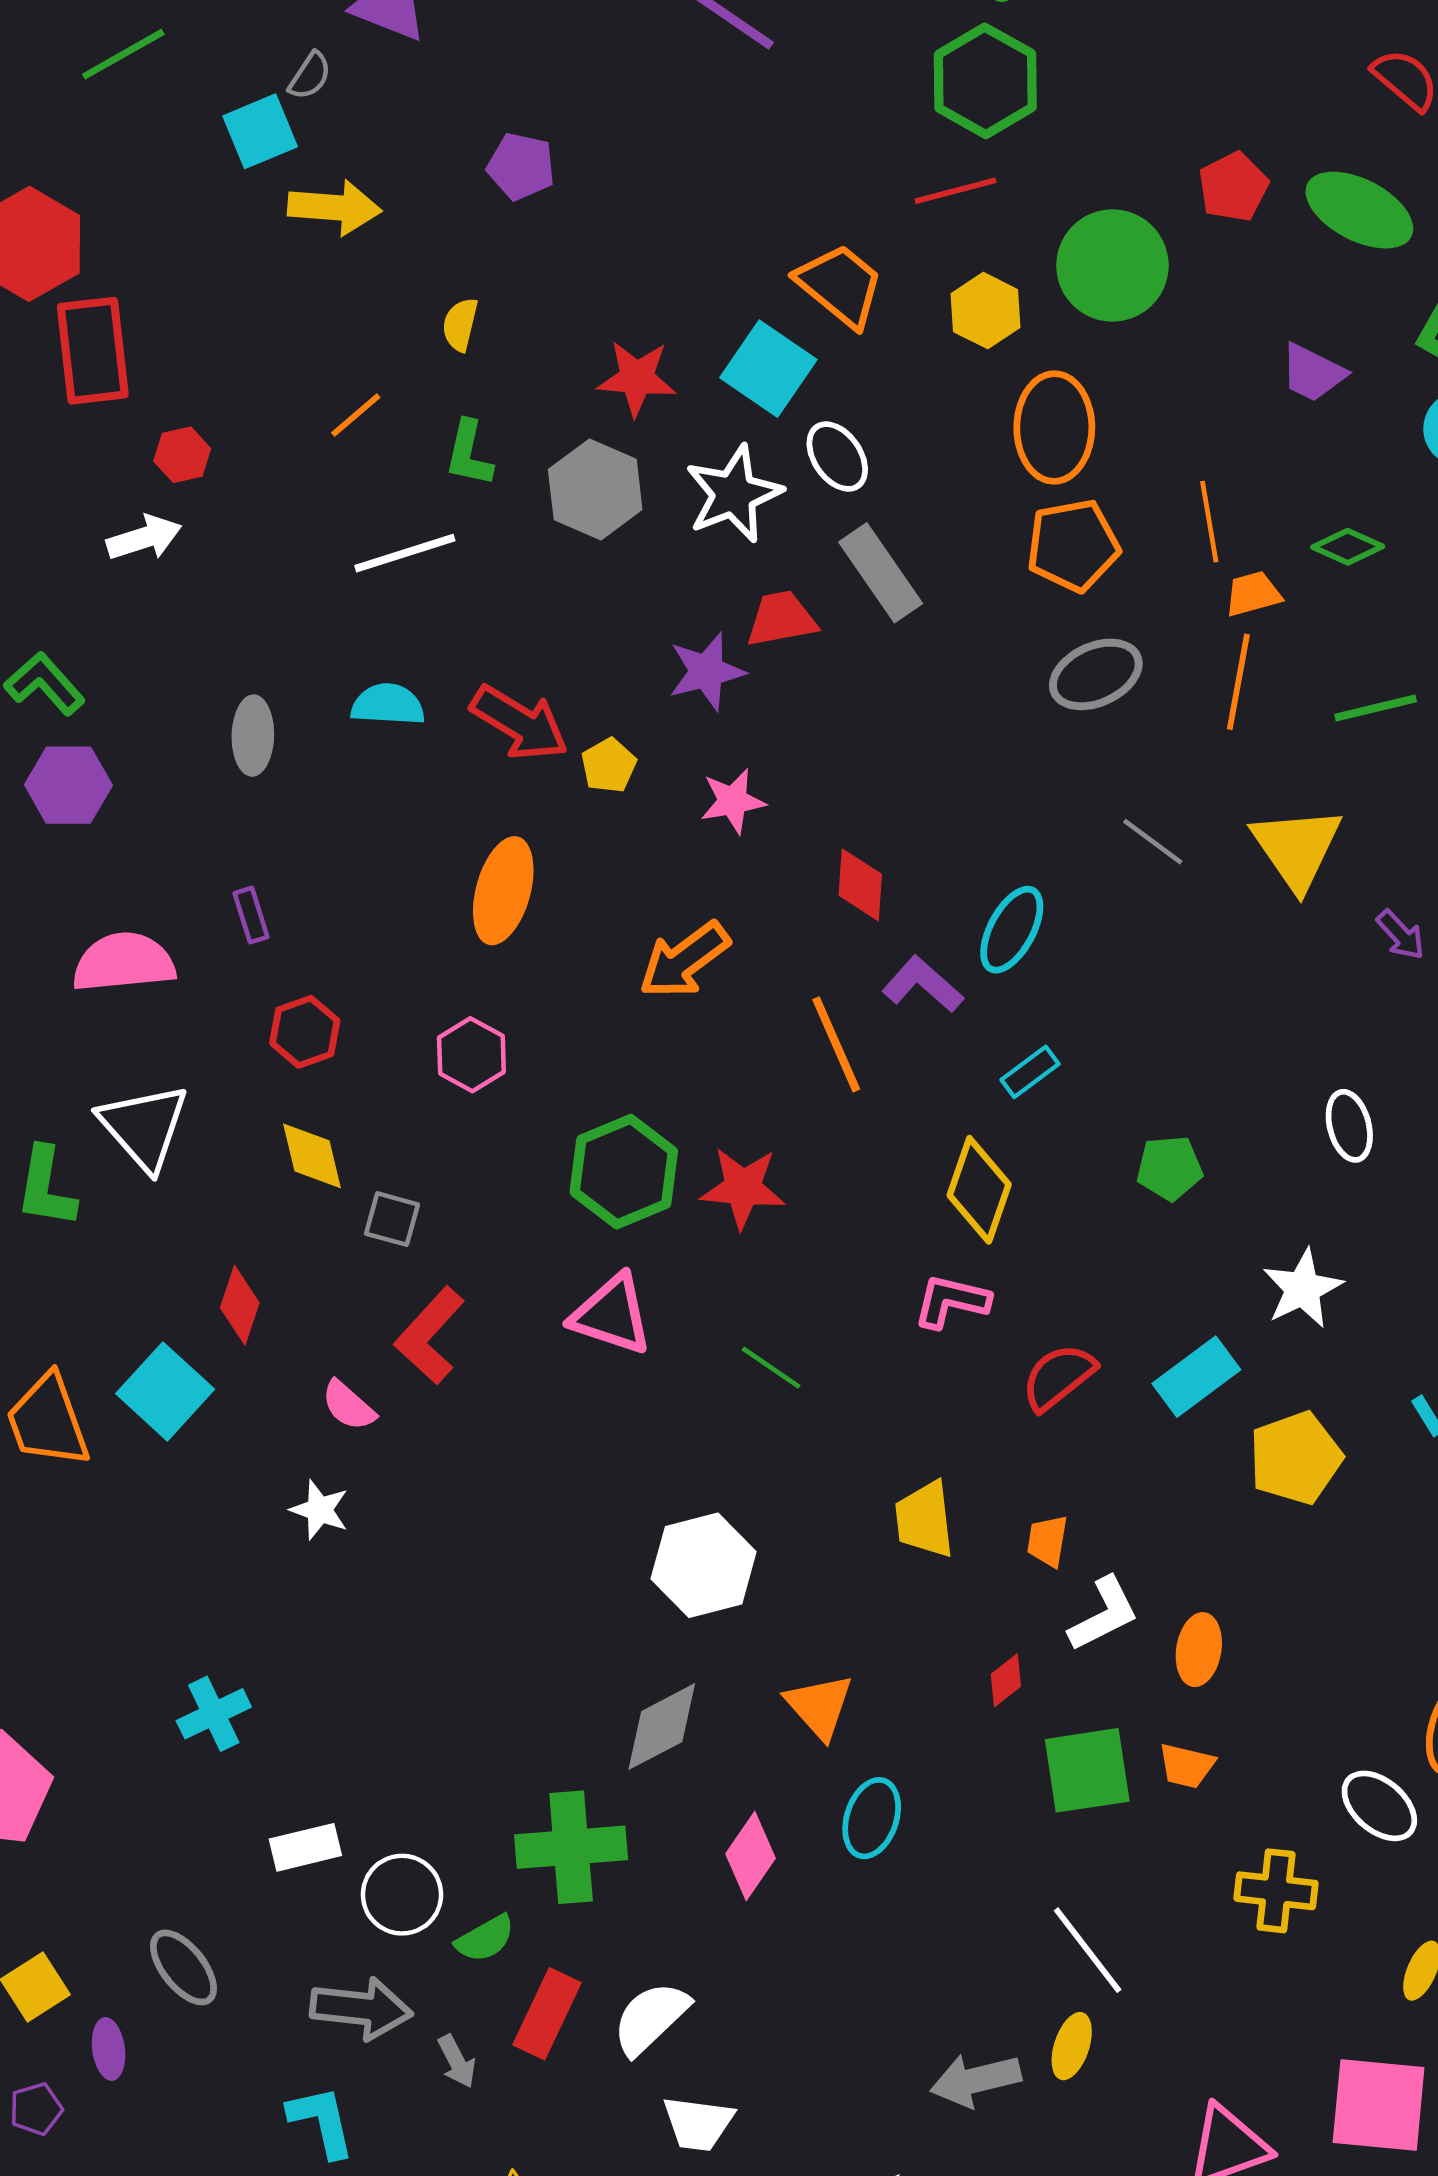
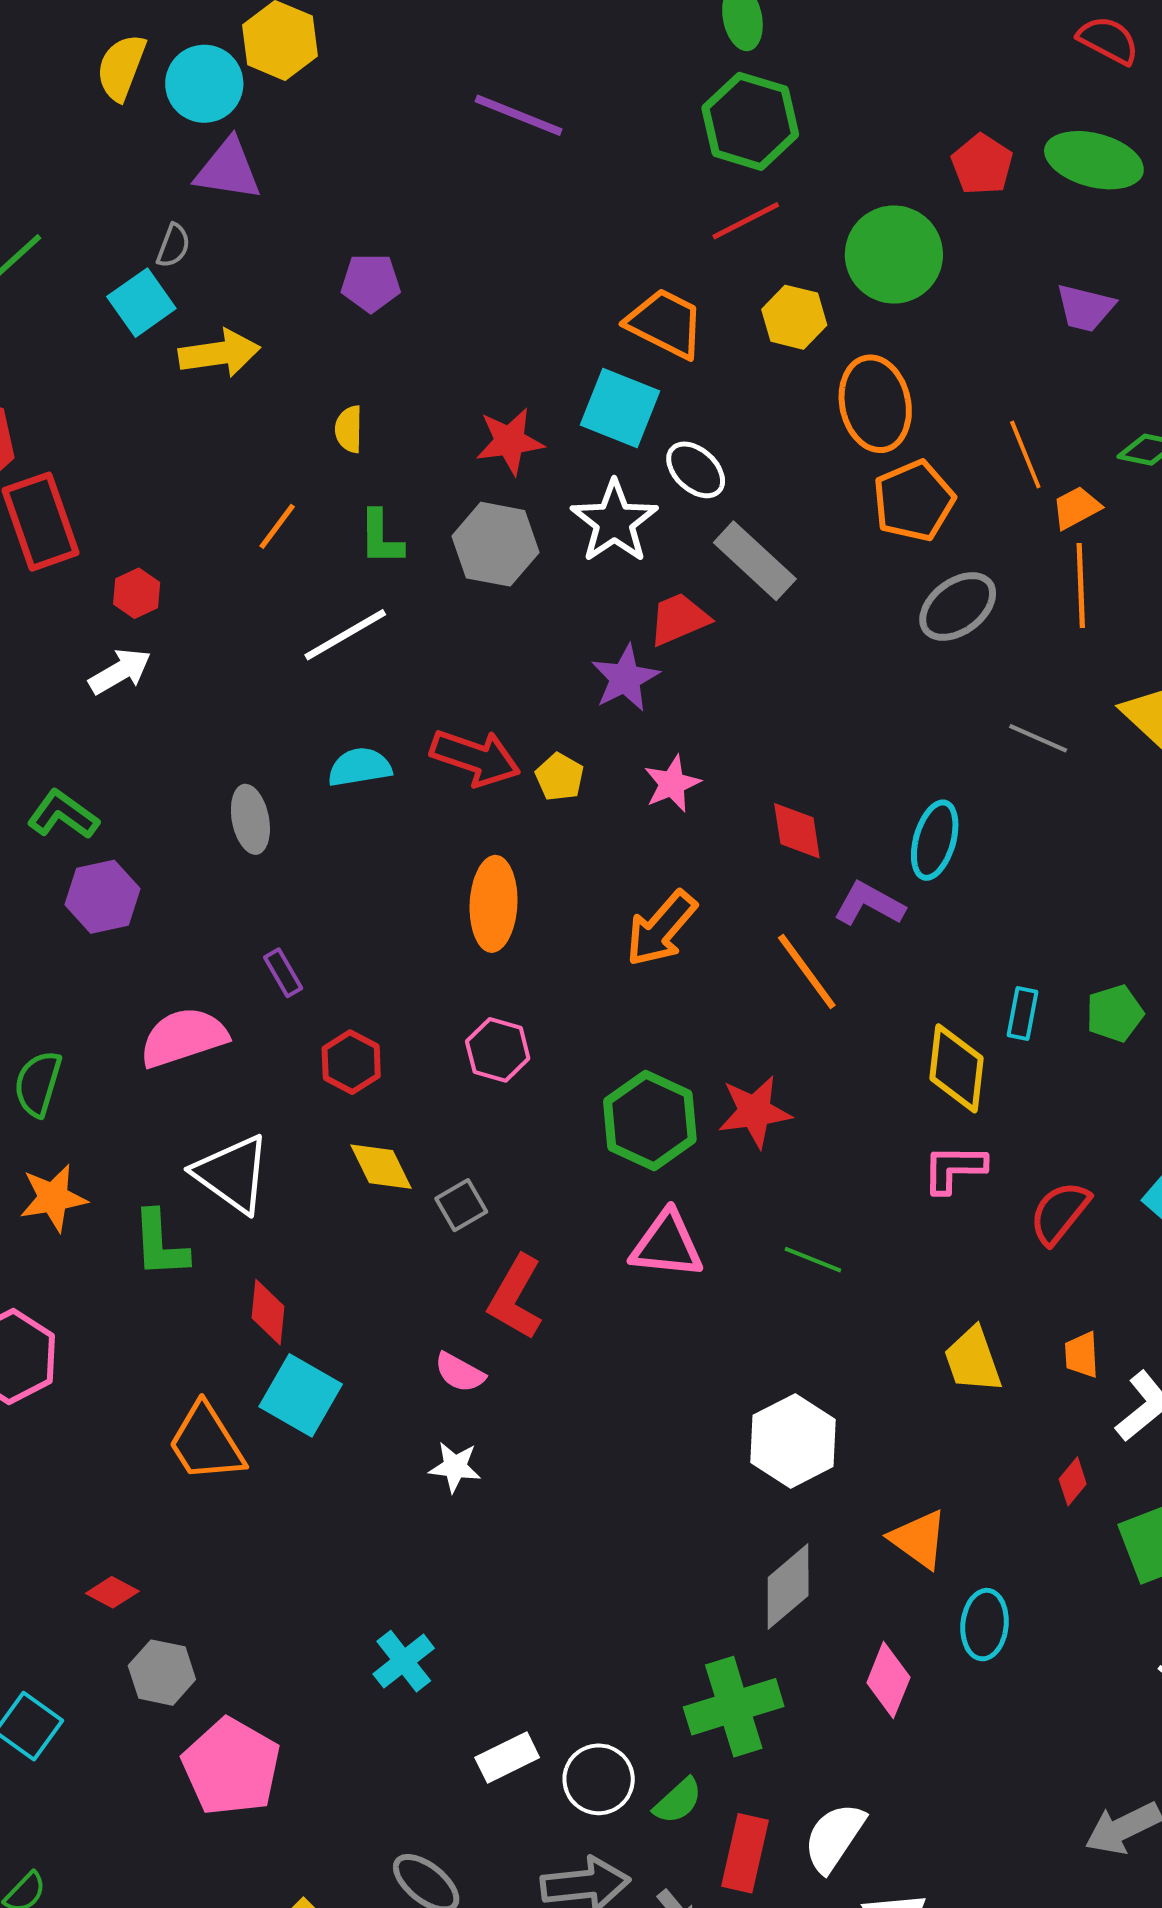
cyan rectangle: (1030, 1072) -> (1022, 1014), moved, turned -30
gray square: (392, 1219) -> (461, 1205), turned -33
red diamond: (240, 1305) -> (268, 1312), moved

